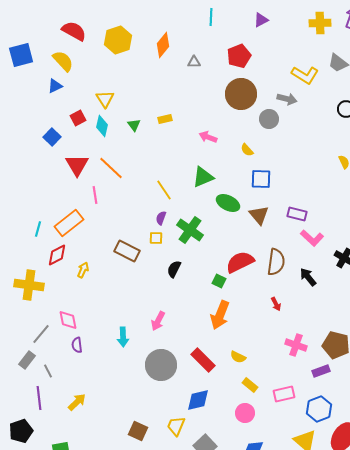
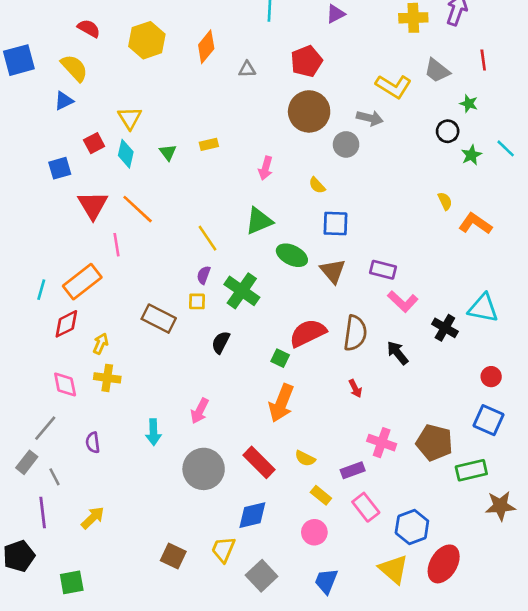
red semicircle: (74, 31) -> (89, 28), size x0.7
blue square: (52, 137) -> (60, 168), turned 30
pink arrow: (208, 137) -> (266, 168), turned -96
yellow cross: (29, 285) -> (107, 378), moved, size x0.7
pink diamond: (68, 320) -> (65, 385), moved
purple rectangle: (321, 371) -> (353, 470), moved
pink rectangle: (284, 394) -> (366, 507), turned 65

